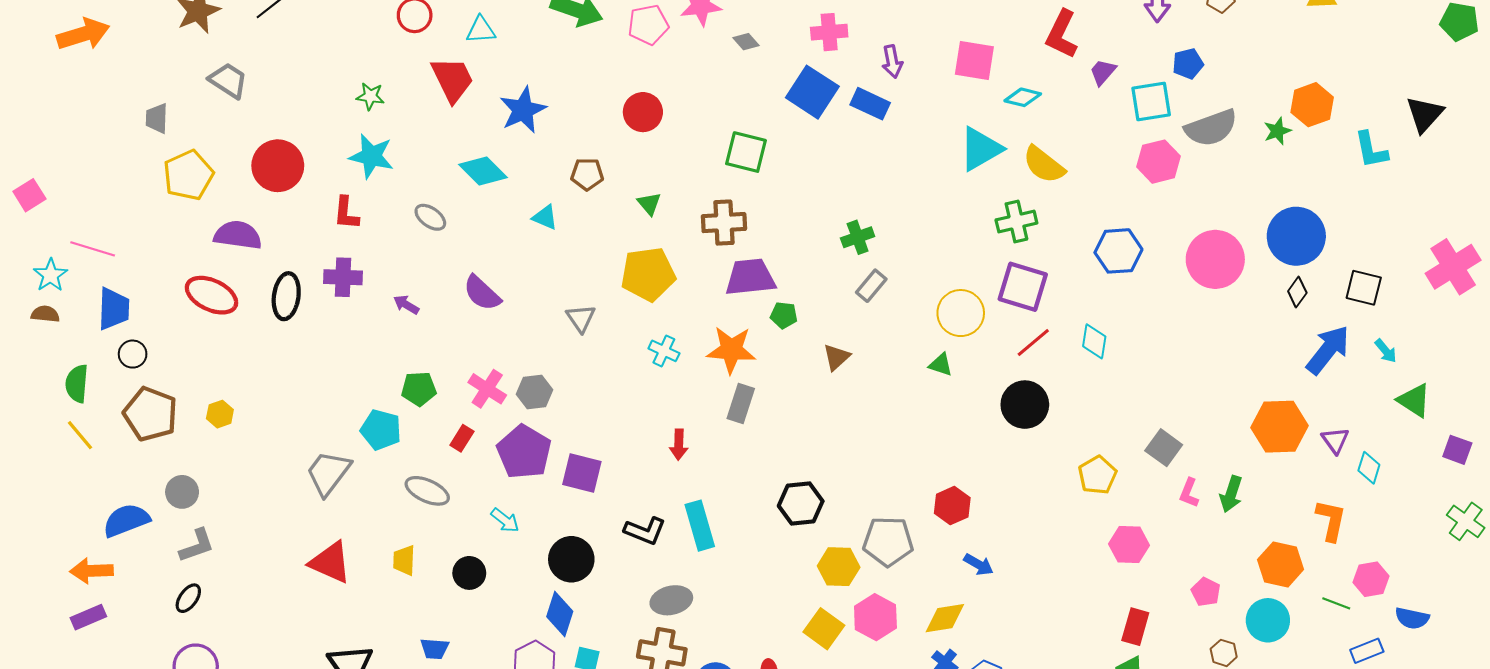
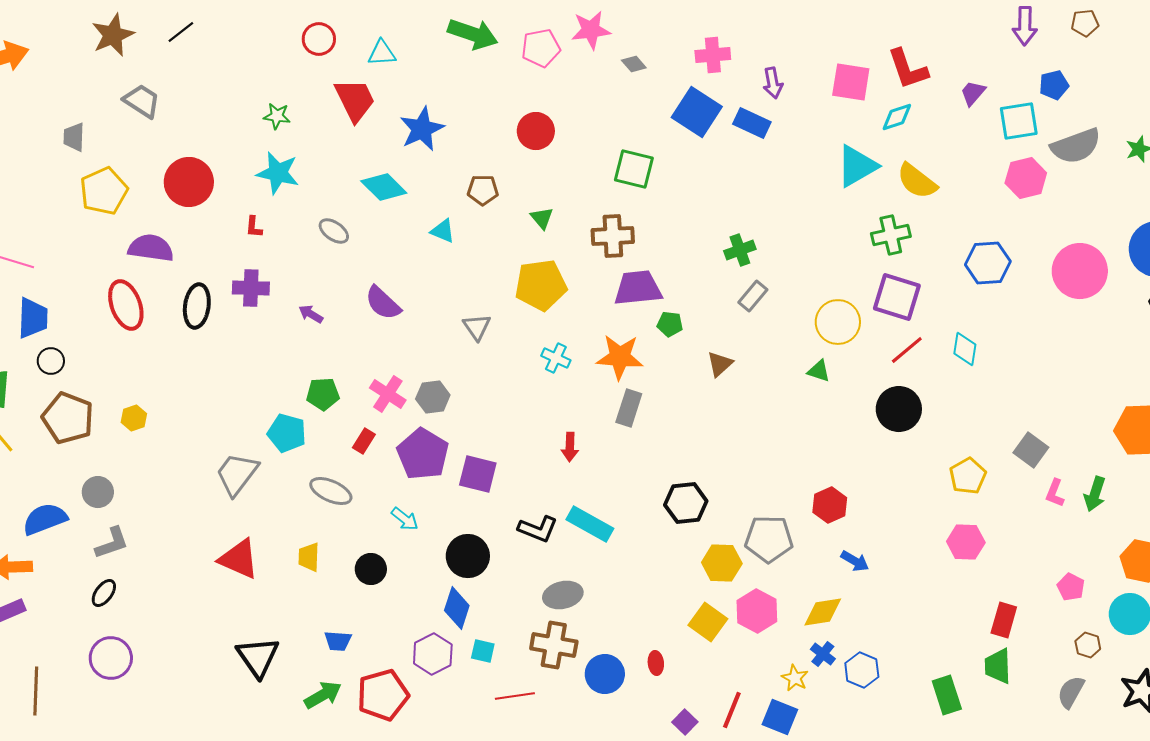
red L-shape: (1062, 34) -> (908, 69), moved, turned -45
cyan diamond: (1023, 97) -> (897, 117), turned -32
red L-shape: (346, 213) -> (254, 227), size x0.7
red ellipse: (211, 295) -> (126, 305), turned 45
cyan rectangle: (700, 526) -> (590, 524), turned -45
pink hexagon: (1129, 545) -> (966, 542), moved

